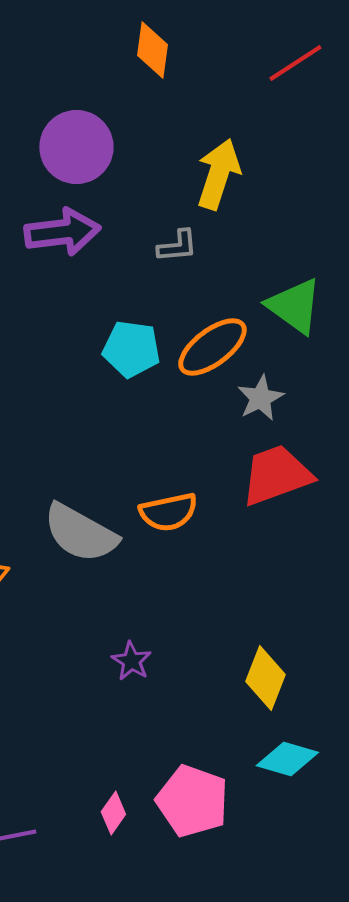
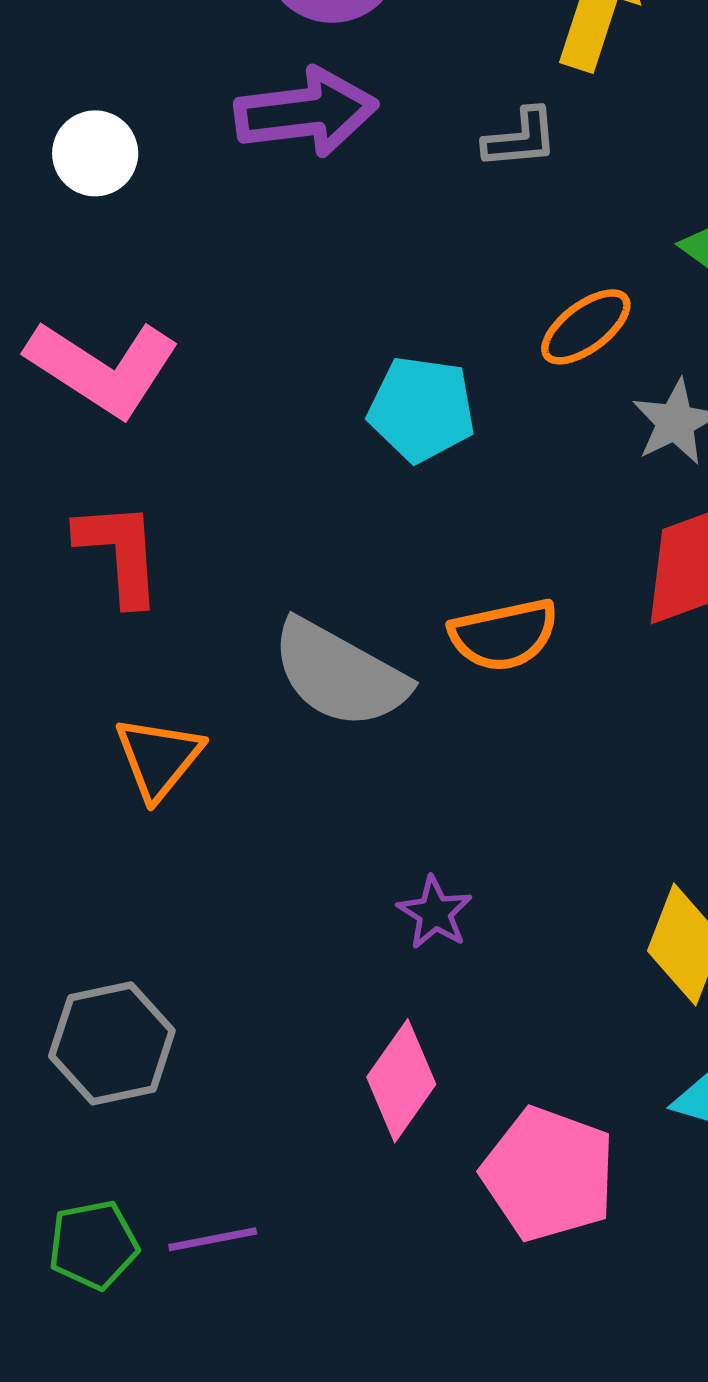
orange ellipse: (212, 347) -> (586, 327), size x0.7
cyan pentagon: (131, 349) -> (422, 409), moved
pink diamond: (113, 813) -> (401, 1081), moved, size x1.5

